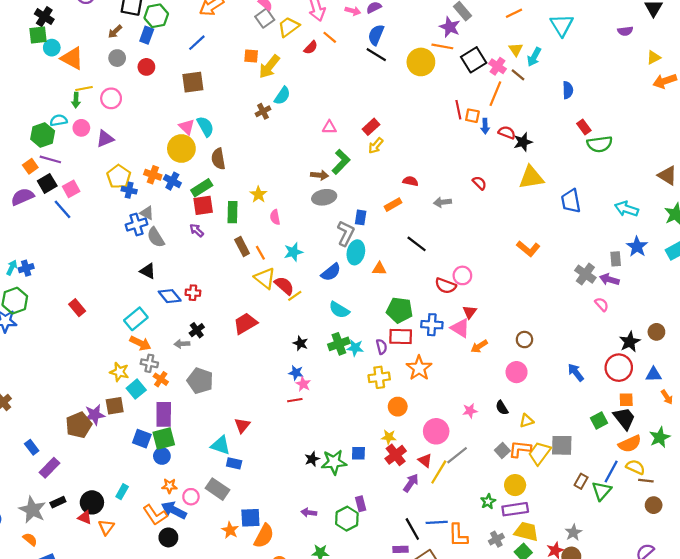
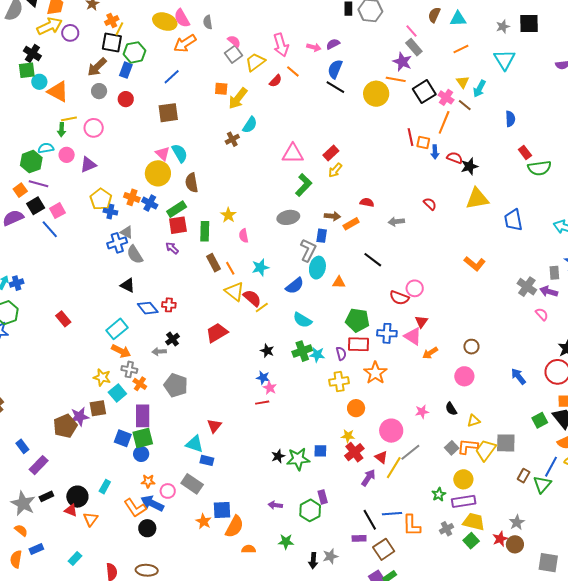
brown arrow: (115, 32) -> (97, 67), size x1.5
pink triangle: (329, 127) -> (293, 154), size x1.6
brown arrow: (320, 175) -> (332, 216), moved

